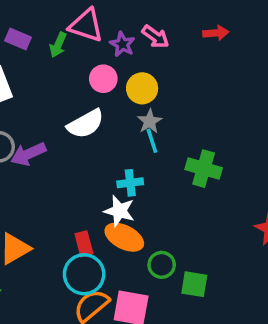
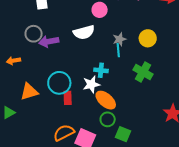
yellow circle: (142, 88) -> (148, 38), moved
white star: (119, 211) -> (91, 84), turned 30
orange ellipse: (124, 237) -> (106, 100), moved
cyan circle: (84, 274) -> (59, 83), moved

